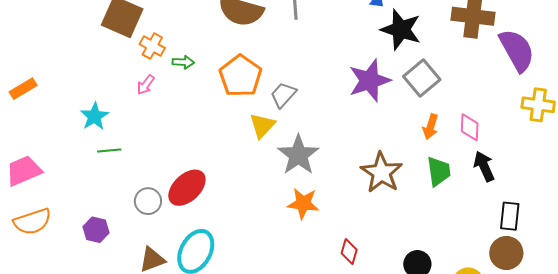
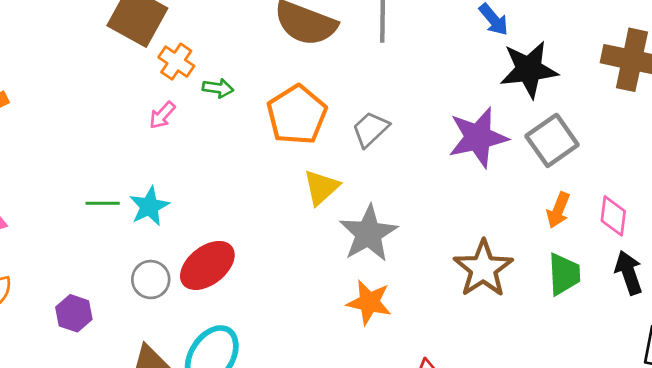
black star: (401, 30) -> (529, 69), turned -30
gray trapezoid: (283, 95) -> (370, 129), moved
cyan star: (94, 116) -> (149, 206), moved

